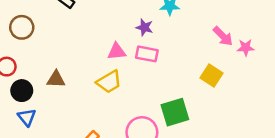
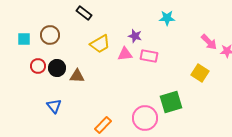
purple star: (144, 27) -> (135, 36), moved
yellow trapezoid: (109, 82) -> (100, 44), moved
black circle: (22, 91) -> (57, 68), moved

